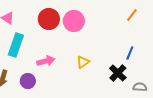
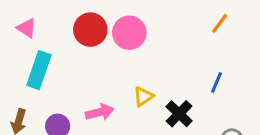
pink arrow: (46, 61) -> (100, 112), moved
black cross: (118, 73) -> (179, 114), moved

